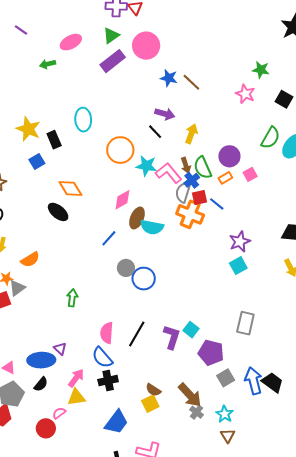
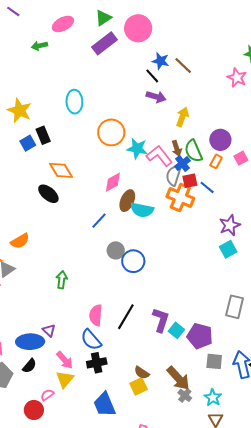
black line: (155, 132) -> (152, 76), moved
black rectangle: (54, 140) -> (43, 135), moved
orange rectangle: (225, 178) -> (216, 161), turned -32
cyan square: (191, 330) -> (176, 330), moved
pink arrow: (76, 378) -> (65, 360), turned 102
gray square: (226, 378) -> (214, 361), turned 36
yellow triangle: (76, 397) -> (65, 379), turned -42
blue trapezoid: (116, 422) -> (105, 404), turned 120

